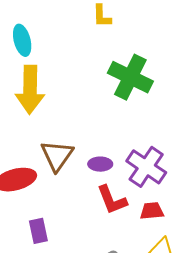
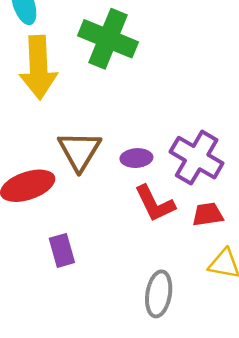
green cross: (130, 77) -> (108, 39), moved

